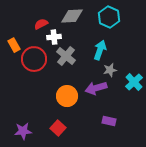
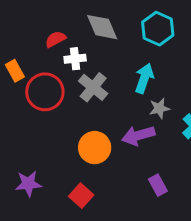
gray diamond: (72, 16) -> (102, 27), turned 70
purple rectangle: (109, 121) -> (158, 185), turned 48
purple star: (23, 131) -> (28, 184), moved

